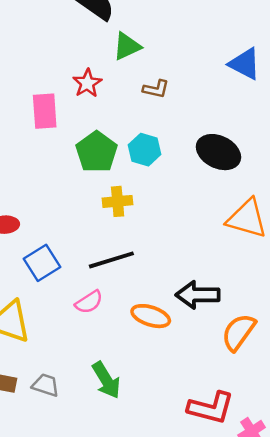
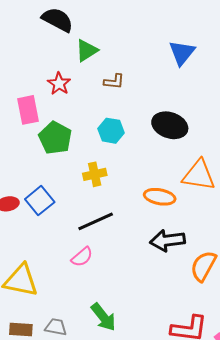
blue triangle: (245, 64) -> (182, 53), turned 48
green pentagon: (97, 152) -> (55, 138), moved
blue square: (42, 263) -> (40, 201), moved
orange ellipse: (151, 316) -> (160, 197), moved

